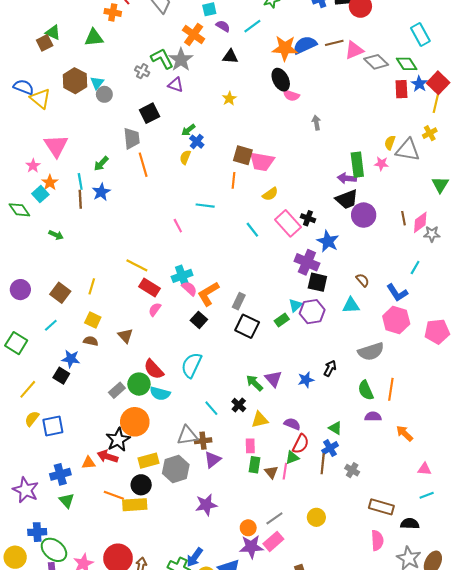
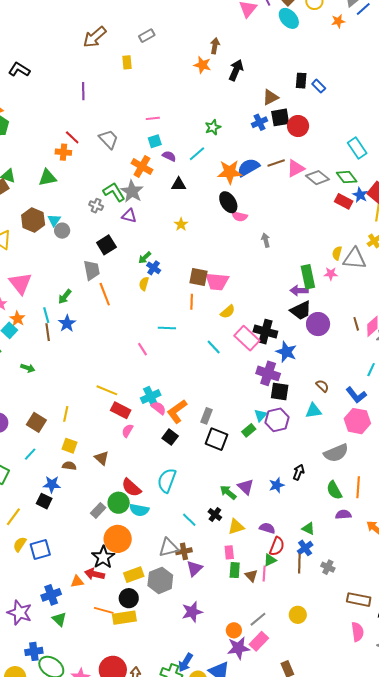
red rectangle: (401, 89) -> (344, 201), turned -54
black cross: (308, 218) -> (265, 332), size x1.6

